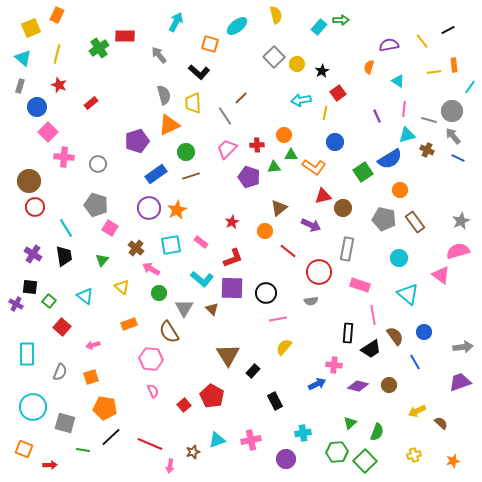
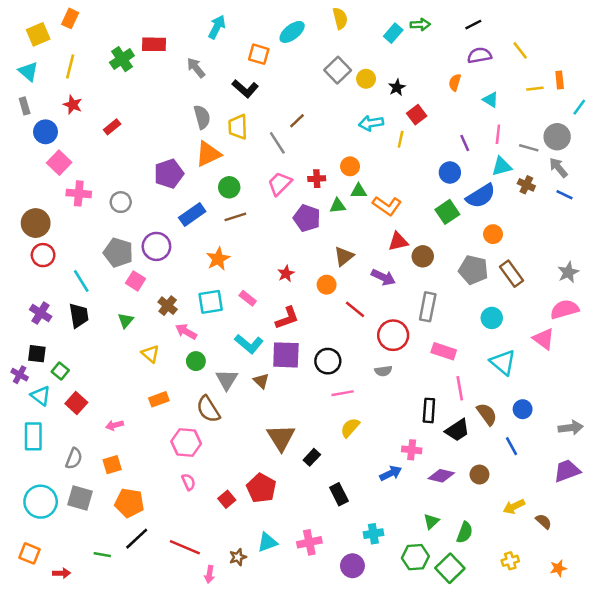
black line: (448, 30) -> (473, 25), moved
gray rectangle: (20, 86) -> (25, 106), turned -32
blue circle: (335, 142) -> (450, 172), moved
purple circle: (149, 208) -> (156, 246), moved
cyan triangle: (85, 296) -> (41, 396), moved
gray square: (65, 423) -> (80, 498), moved

